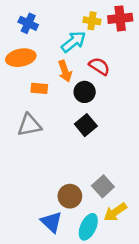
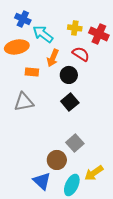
red cross: (120, 18) -> (99, 34), moved, turned 30
yellow cross: (92, 21) -> (75, 28), moved
cyan arrow: (74, 42) -> (43, 34), moved, turned -105
orange arrow: (65, 71) -> (53, 58), turned 42
gray square: (103, 186) -> (75, 143), moved

